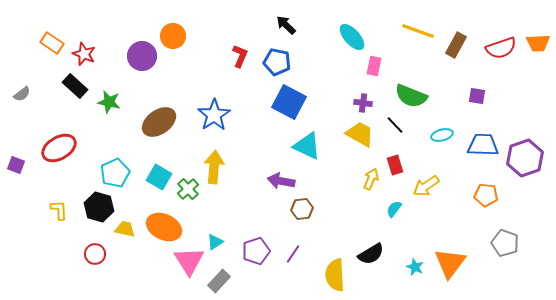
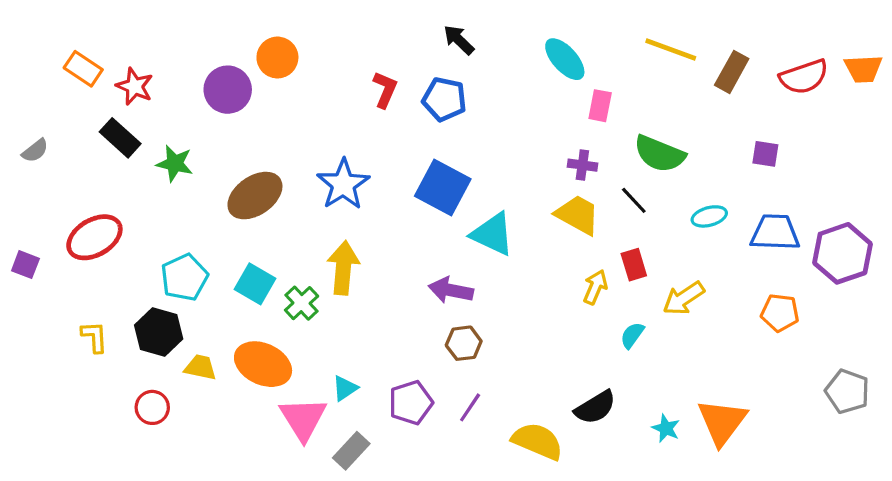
blue square: (289, 102) -> (443, 188), moved
brown hexagon: (302, 209) -> (464, 343), moved
gray pentagon: (505, 243) -> (847, 391), moved
yellow semicircle: (335, 275) -> (537, 441), turned 116

